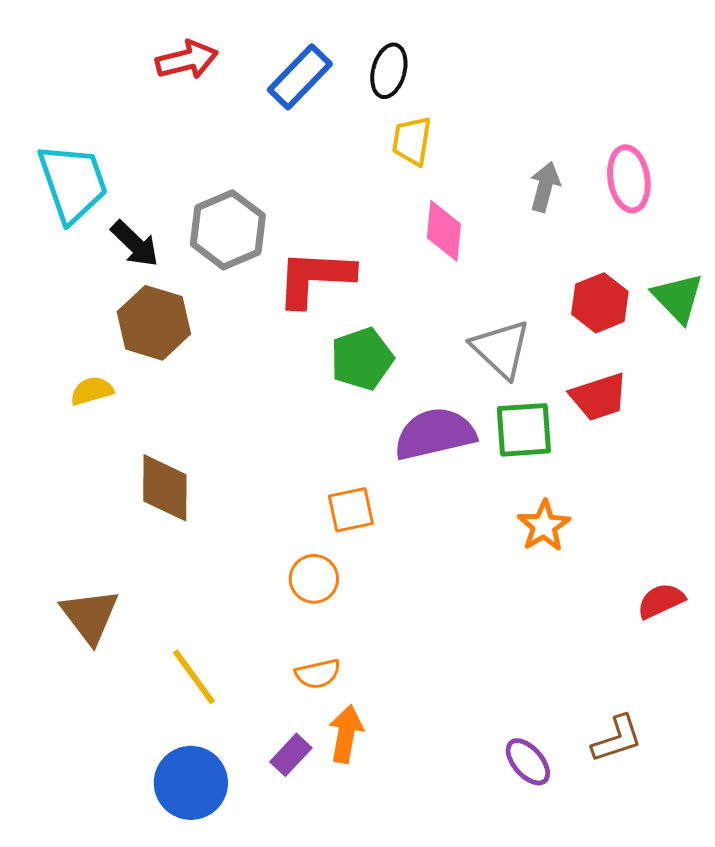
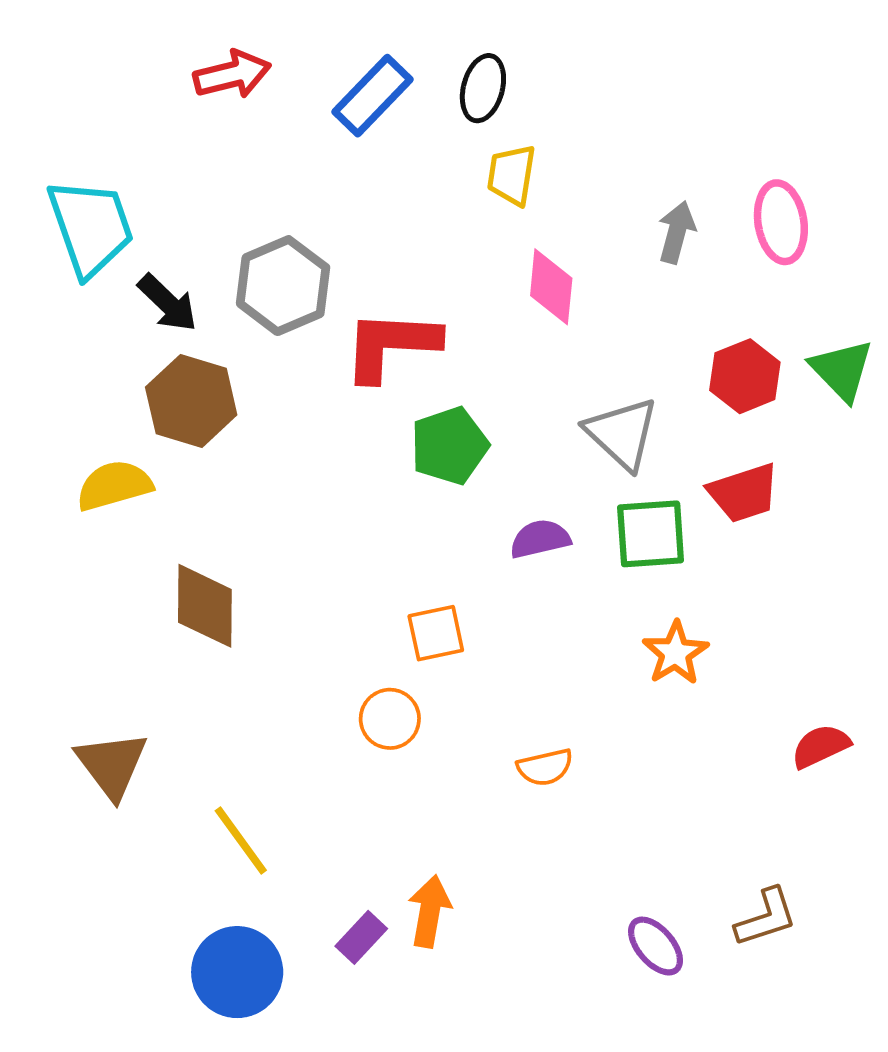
yellow semicircle: (92, 391) -> (114, 485), size x1.4
purple semicircle: (435, 434) -> (540, 539), size x0.6
orange semicircle: (318, 674) -> (545, 767), moved

